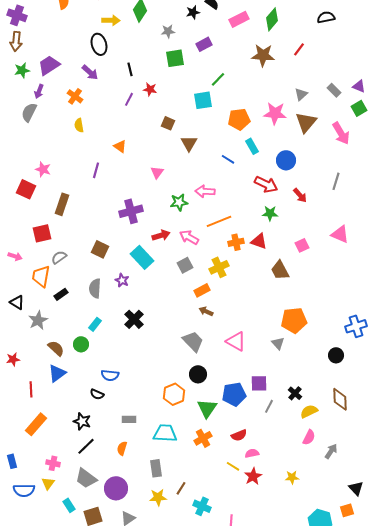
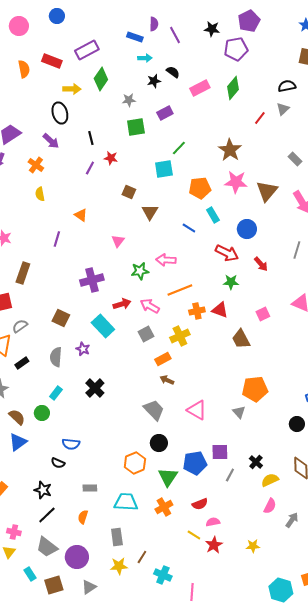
brown star: (263, 55) -> (230, 150), moved, turned 30
gray triangle: (301, 94) -> (283, 109), moved

